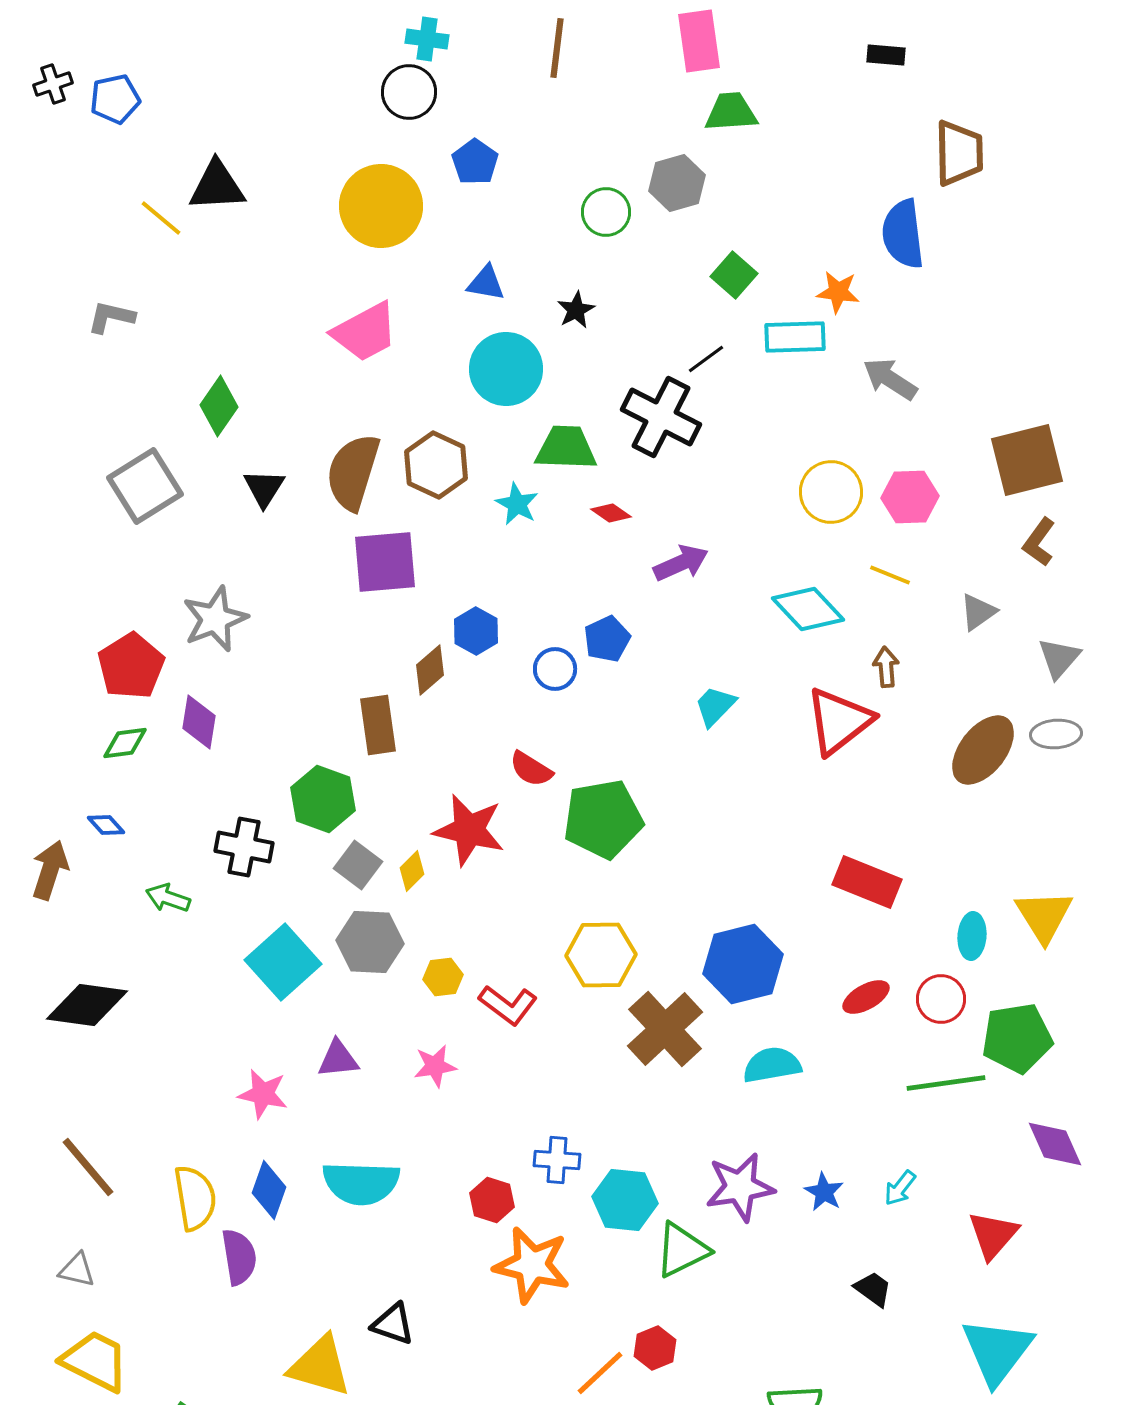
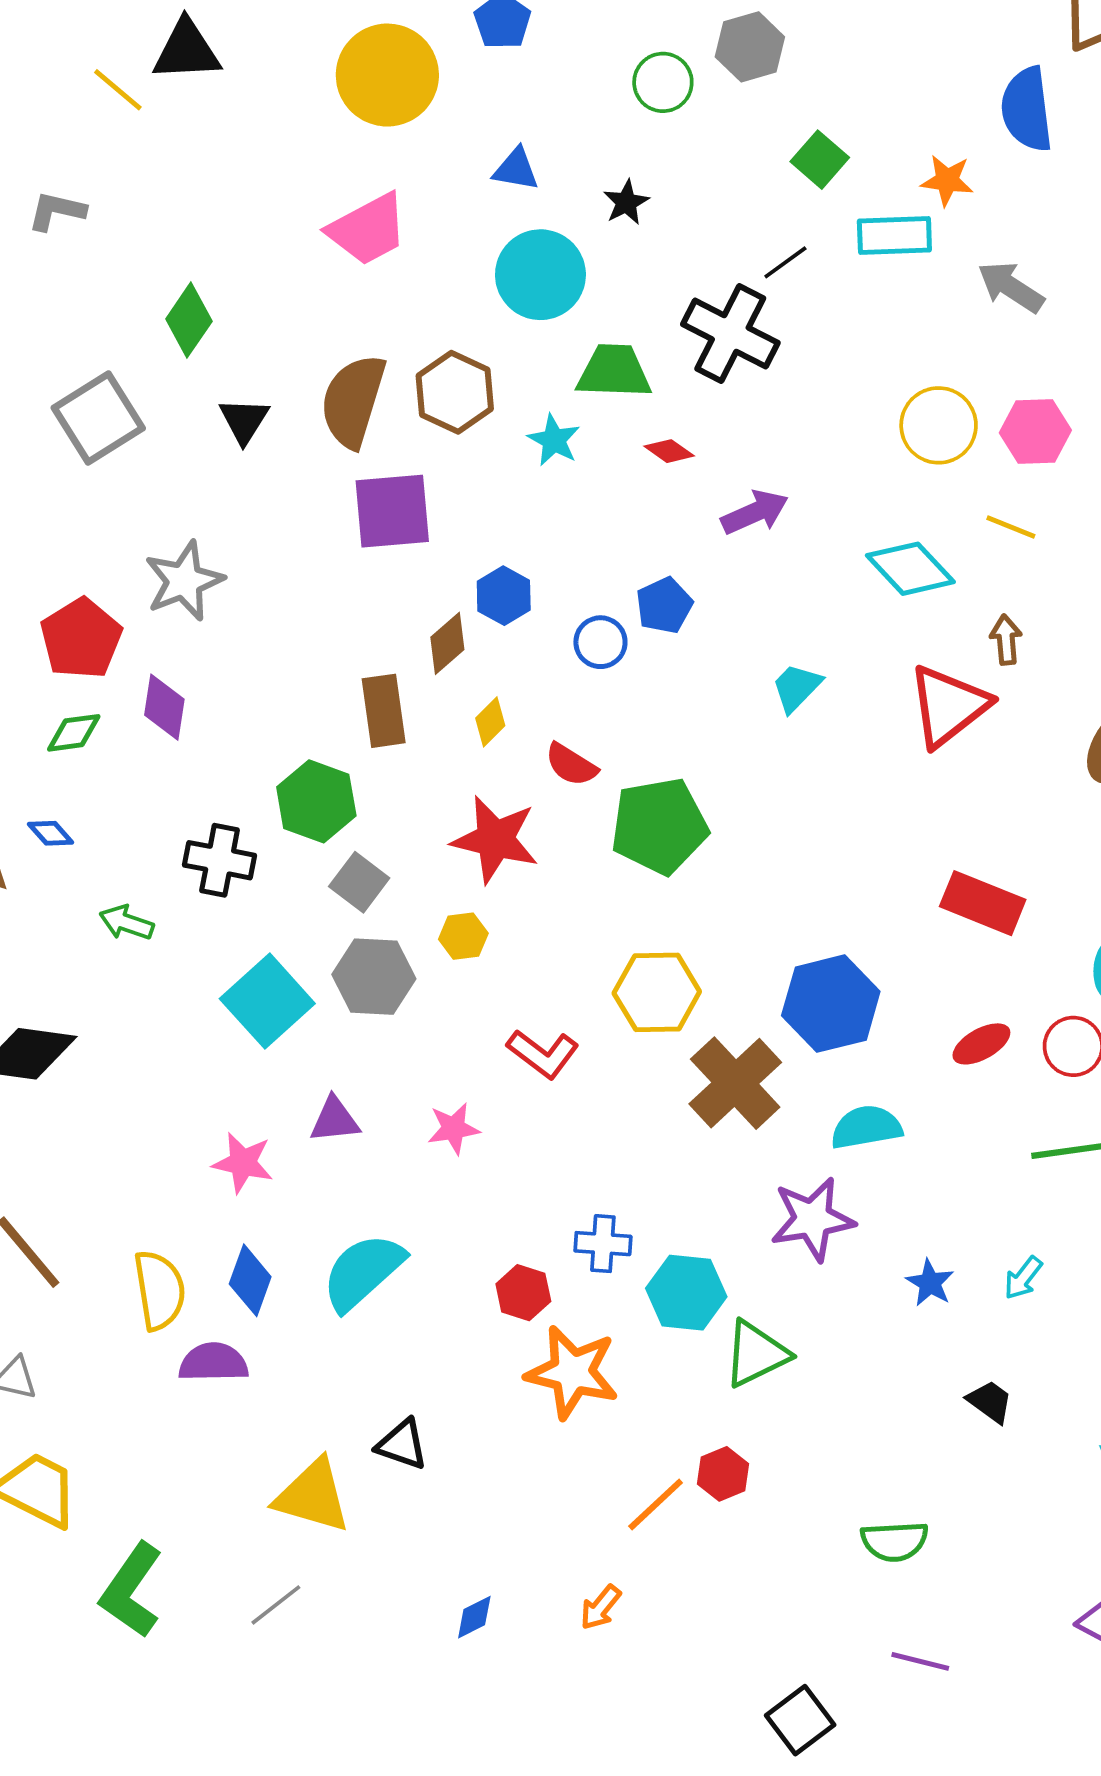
yellow diamond: (412, 871) -> (490, 722), moved
yellow hexagon: (443, 977) -> (463, 936), moved
cyan semicircle: (361, 1183) -> (363, 1272), turned 136
purple star: (740, 1187) -> (812, 1219), moved
purple semicircle: (239, 1257) -> (213, 1362), turned -82

